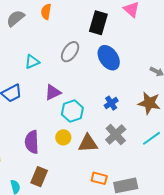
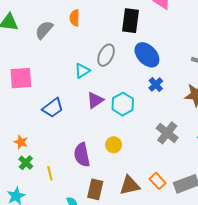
cyan triangle: (32, 62) -> (82, 71), moved
blue cross: (111, 103) -> (156, 85), moved
cyan hexagon: (72, 111) -> (123, 104), moved
brown triangle: (88, 143) -> (130, 185), moved
orange rectangle: (99, 178) -> (158, 181), turned 42

